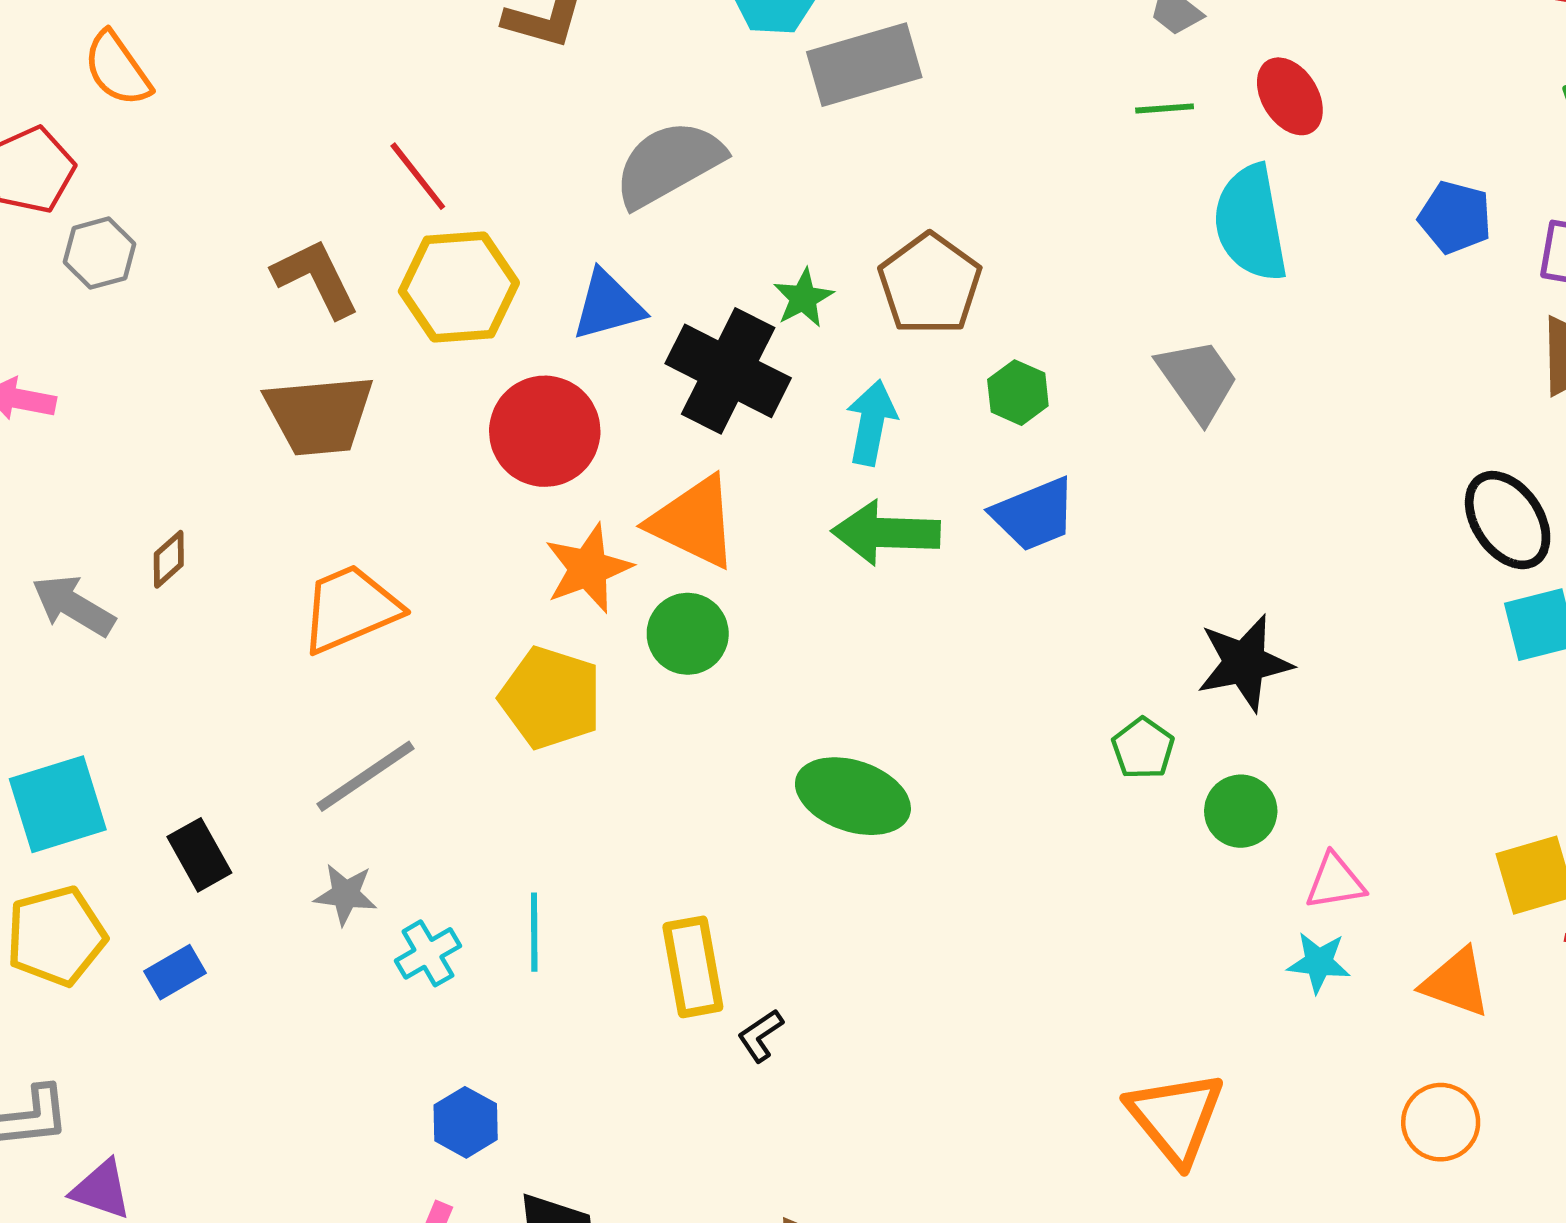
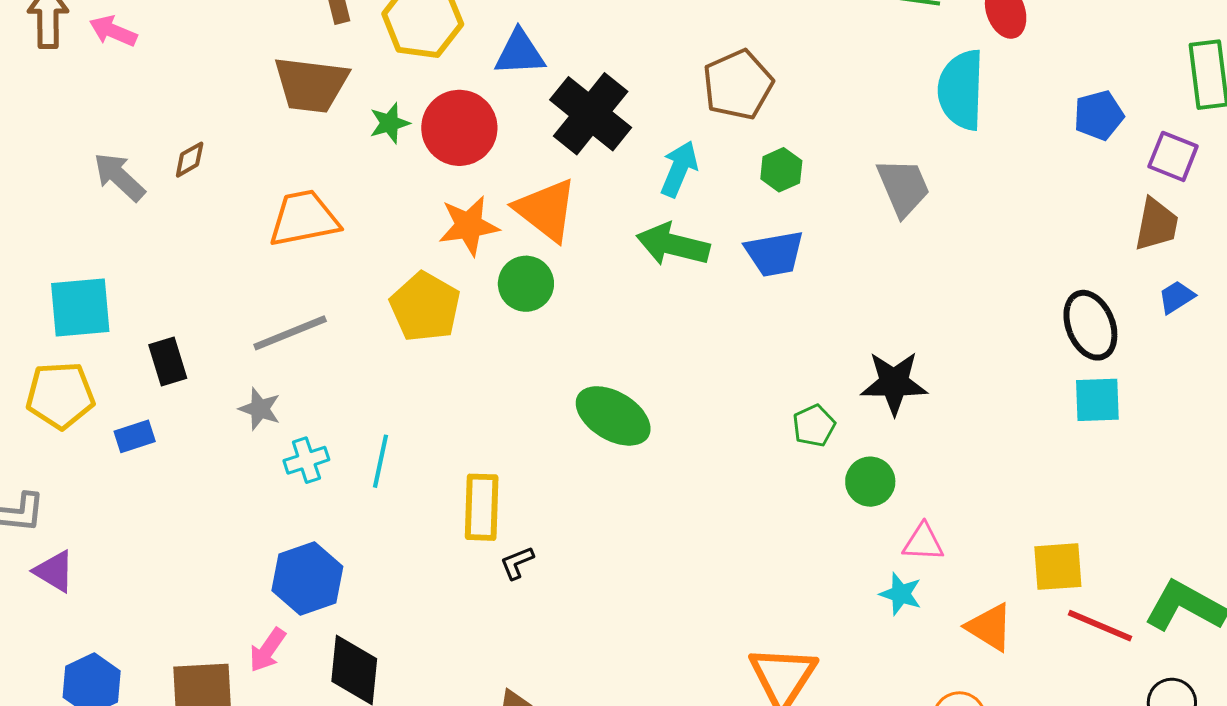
blue pentagon: (1455, 217) -> (1099, 115), turned 30
green star: (803, 298) -> (390, 123), moved
blue hexagon: (466, 1122) -> (307, 579), size x1.5

